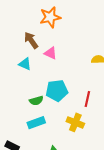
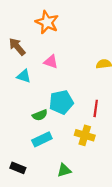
orange star: (50, 17) -> (47, 22), turned -30
brown arrow: (31, 40) -> (17, 47), moved

